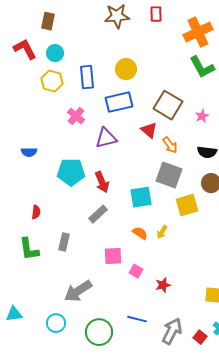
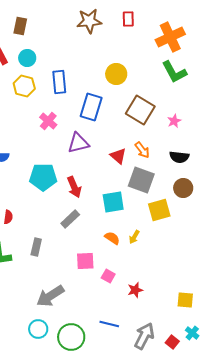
yellow circle: (126, 69) -> (116, 74), moved
blue rectangle: (119, 102) -> (91, 107), turned -60
red triangle: (149, 130) -> (118, 156), moved
cyan circle: (56, 323) -> (38, 329), moved

